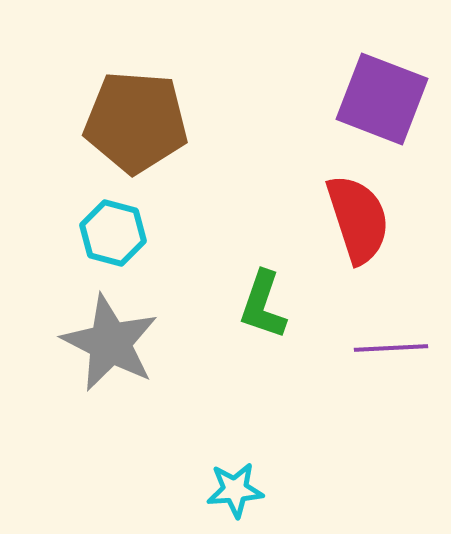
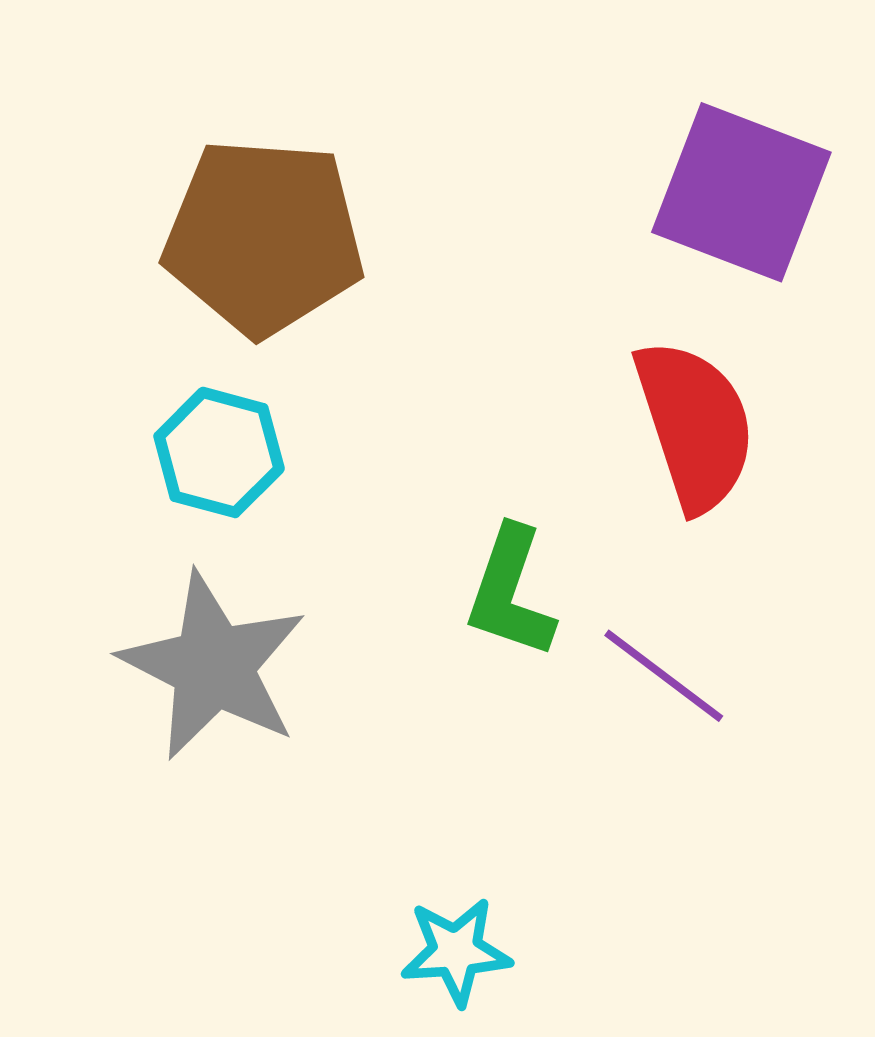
purple line: (391, 348) -> (664, 676), moved, turned 40

